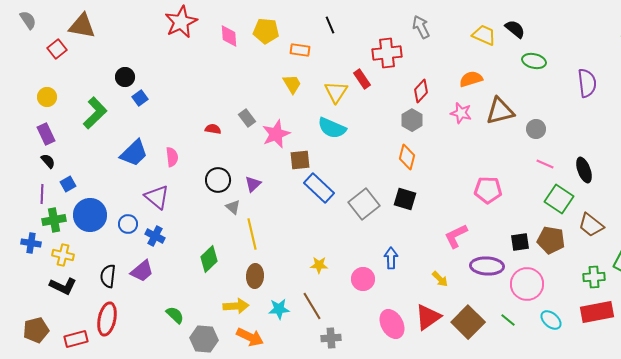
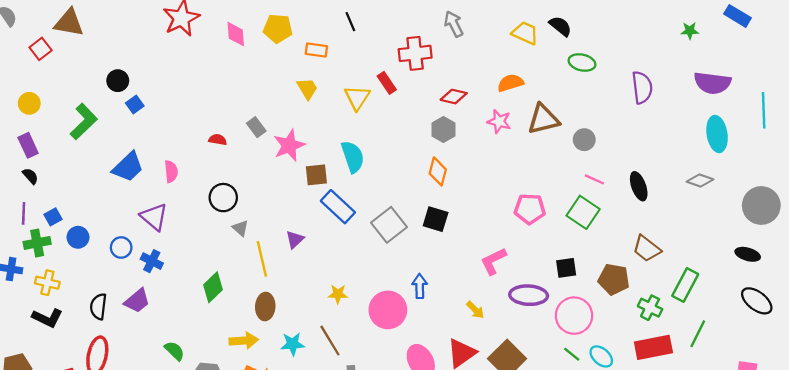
red diamond: (421, 91) -> (454, 97), turned 60
cyan semicircle: (332, 128) -> (353, 157), moved, turned -132
blue square: (68, 184) -> (53, 217), moved
purple triangle: (253, 184) -> (295, 240), moved
green square: (559, 199) -> (583, 212), moved
blue circle: (90, 215) -> (78, 237), size x0.6
brown pentagon: (551, 240) -> (614, 279), moved
green cross: (594, 277) -> (650, 308), turned 30
pink circle: (363, 279) -> (388, 310), size x1.4
green line: (508, 320) -> (572, 354), moved

